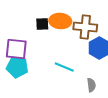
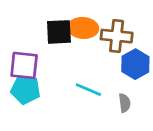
black square: (42, 24) -> (59, 32), size x1.5
gray semicircle: (91, 85) -> (125, 103), moved

